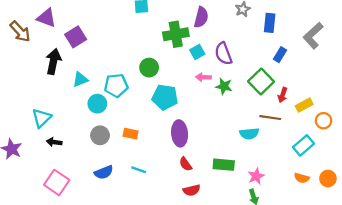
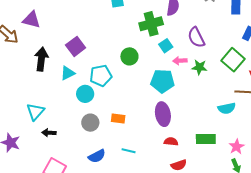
purple square: (76, 37) -> (76, 46), moved
cyan square: (197, 52) -> (166, 46), moved
cyan pentagon: (165, 97) -> (162, 81), moved
red semicircle: (186, 164) -> (171, 142), turned 136

